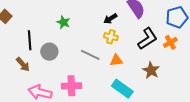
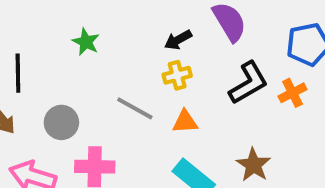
yellow cross: (111, 37) -> (177, 75), turned -32
gray circle: (49, 52) -> (61, 122), moved
brown star: (151, 70) -> (254, 165), moved

